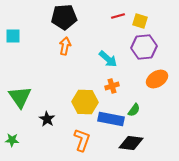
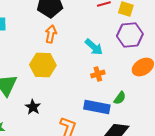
yellow hexagon: (85, 102) -> (43, 65), moved

